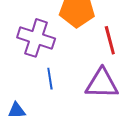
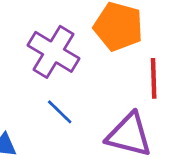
blue line: (50, 79) -> (60, 112), turned -50

